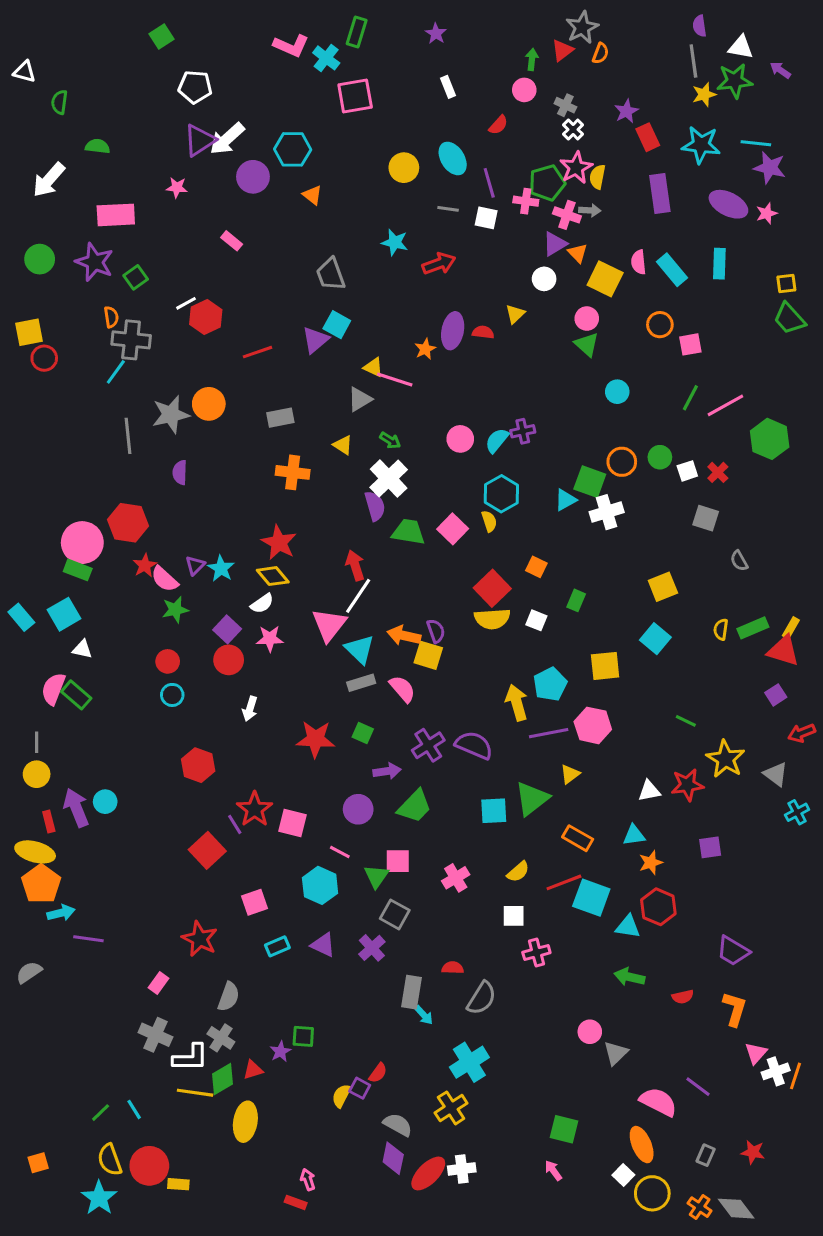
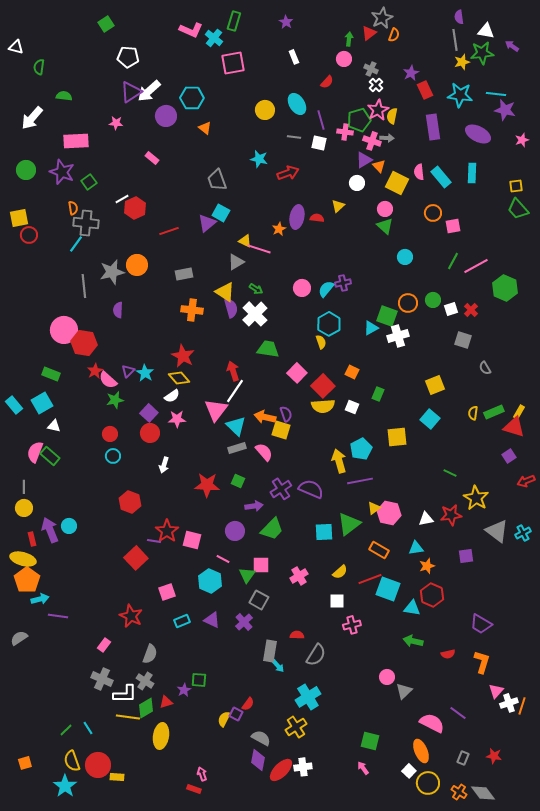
pink star: (767, 213) -> (522, 140), moved
yellow triangle: (343, 445) -> (225, 292), size x1.5
purple semicircle: (375, 506) -> (231, 308), moved
pink square: (453, 529) -> (297, 373), moved
pink circle: (82, 543) -> (64, 330), moved
pink hexagon: (593, 725) -> (389, 513), moved
gray triangle: (776, 774) -> (497, 531), moved, size x1.4
purple line: (235, 824) -> (154, 541), turned -48

